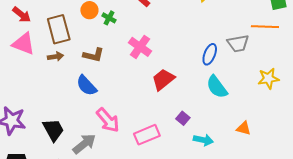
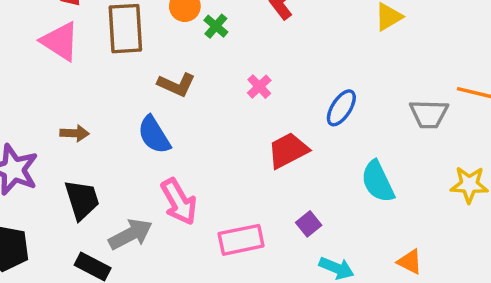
pink cross: (140, 47) -> (259, 87), size x0.6
blue ellipse: (210, 54) -> (341, 108), moved
brown arrow: (55, 57) -> (75, 133), moved

